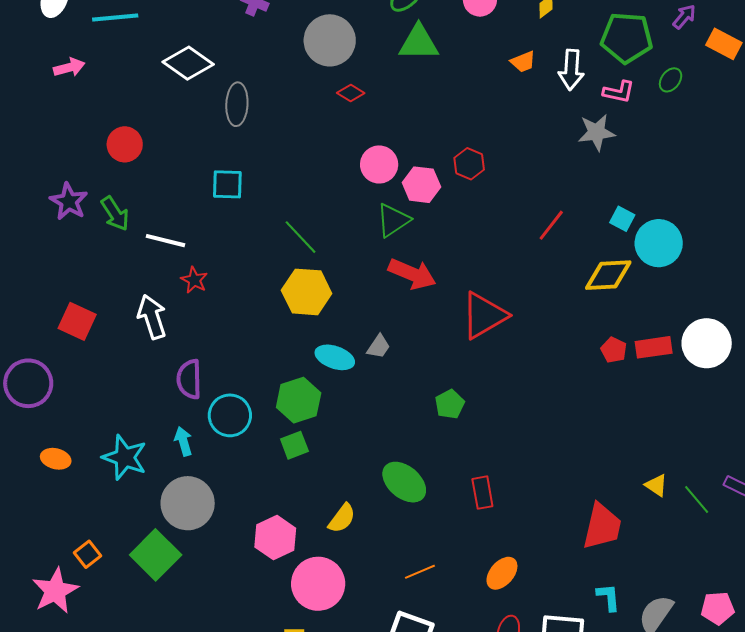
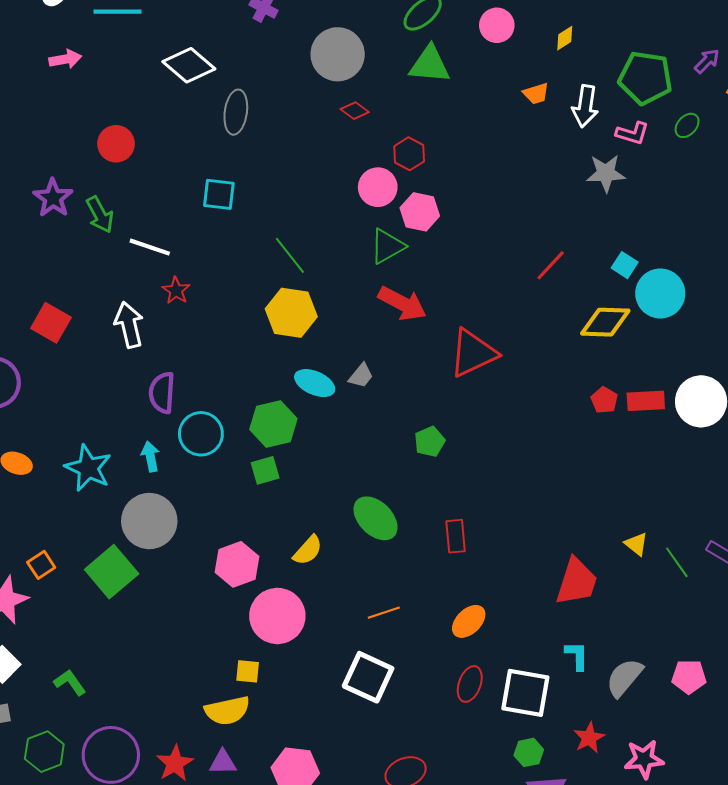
red hexagon: (469, 164) -> (409, 154), moved

